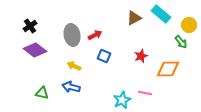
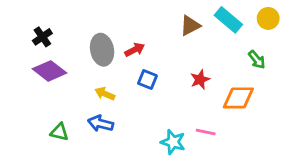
yellow circle: (189, 25) -> (268, 18), moved
cyan star: (122, 100) -> (173, 142), turned -30

